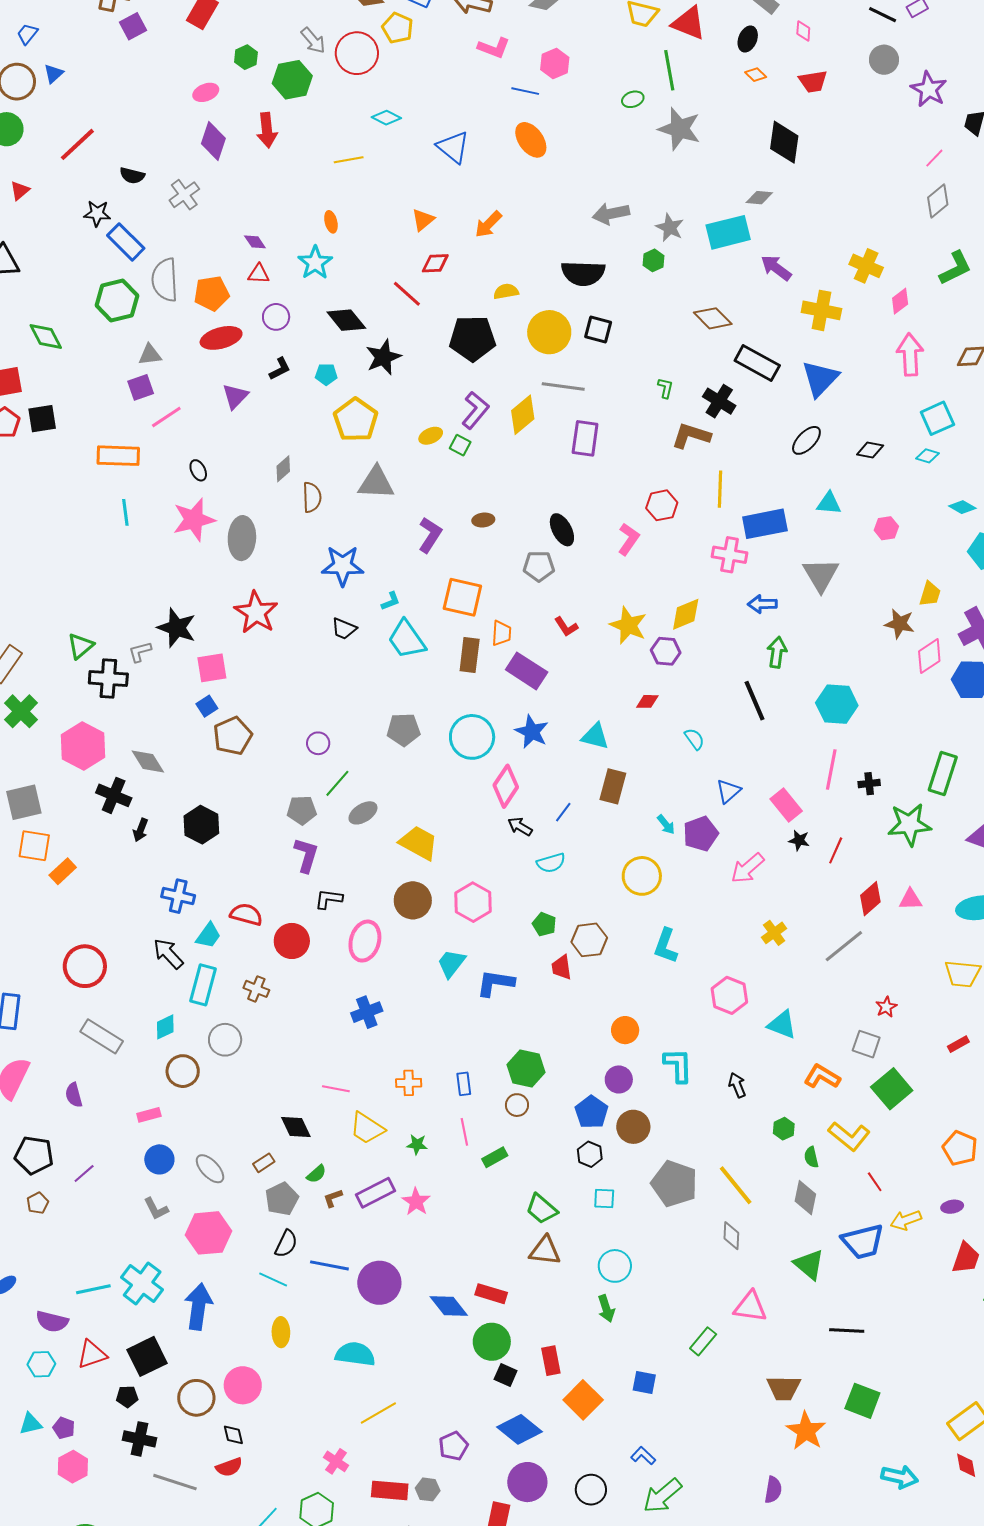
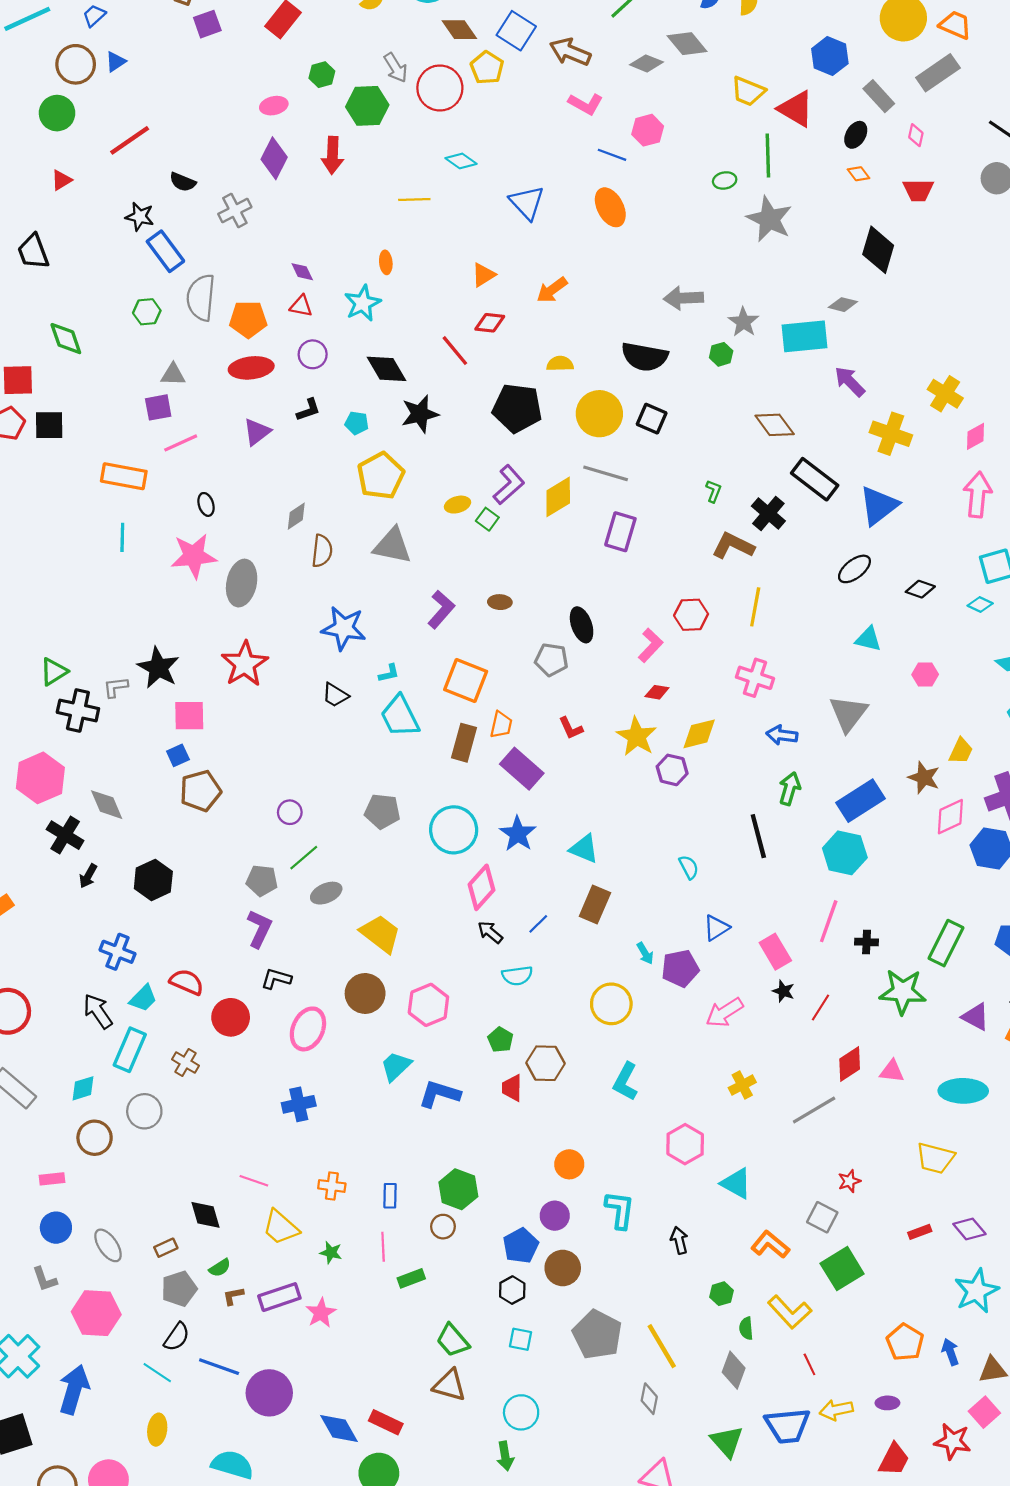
green hexagon: (117, 300) -> (147, 312), size x0.6
blue rectangle: (765, 524) -> (861, 801), moved, turned -30
red diamond: (647, 701) -> (657, 692), moved

